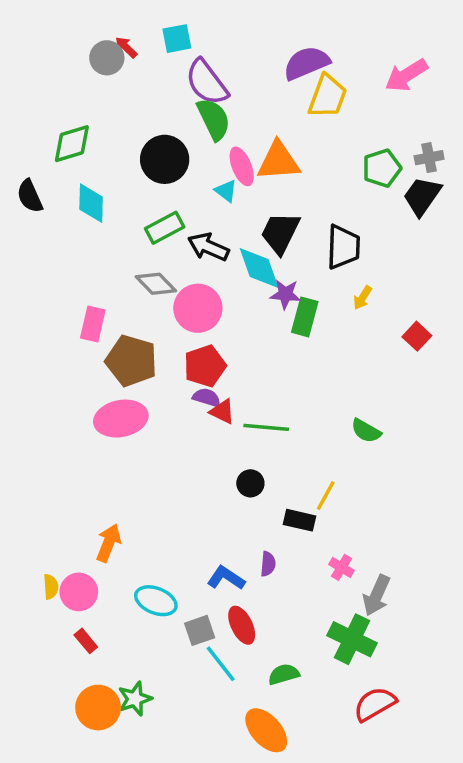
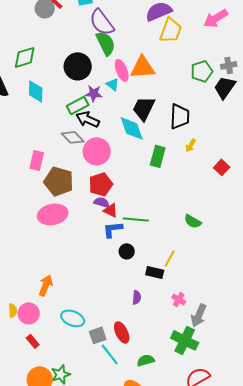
black arrow: (208, 247) -> (88, 119), moved
purple star: (285, 294) -> (94, 93), moved
blue L-shape: (226, 578) -> (113, 229), moved, turned -40

